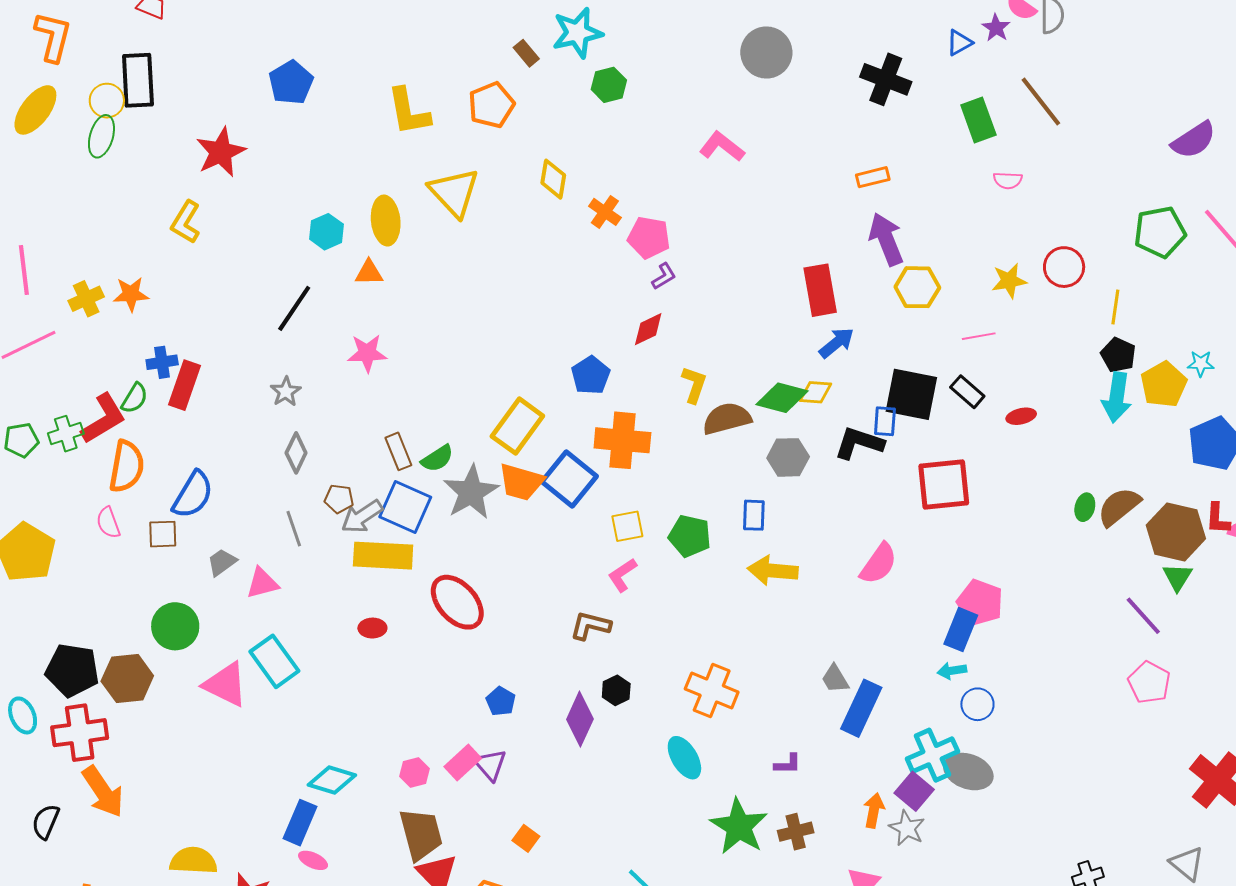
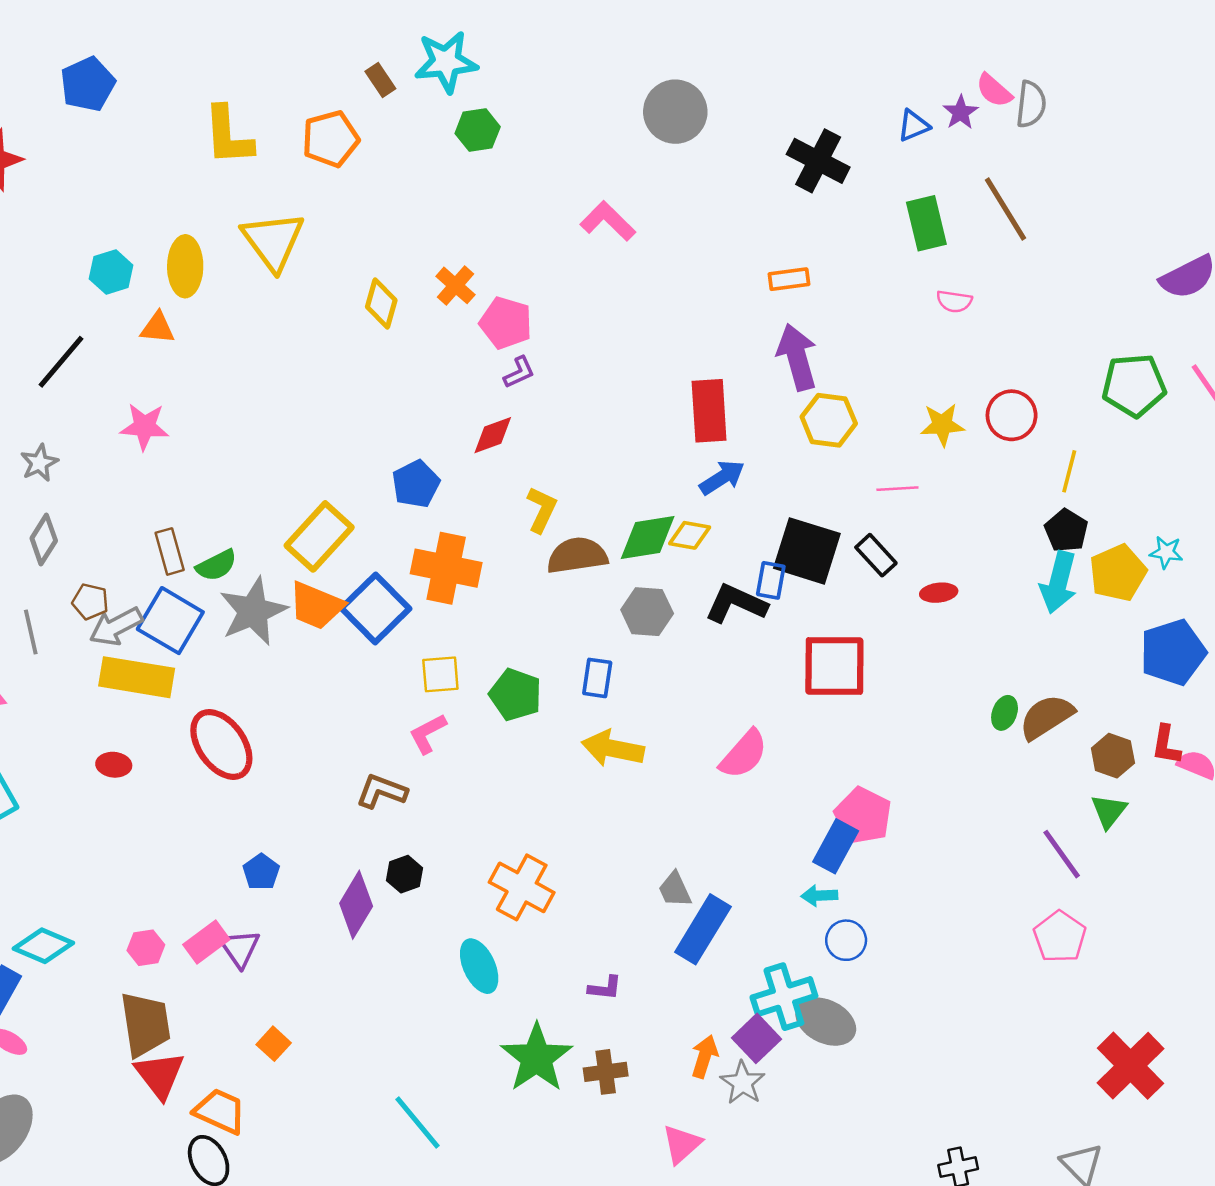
yellow diamond: (553, 179) -> (381, 303), moved
green diamond: (782, 398) -> (648, 537), turned -30
brown hexagon: (1176, 532) -> (1113, 756), size x0.6

